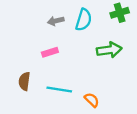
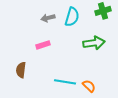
cyan line: (59, 89) -> (65, 82), moved
orange semicircle: (92, 100) -> (89, 86), moved

